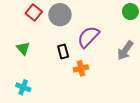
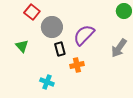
gray circle: (60, 15) -> (52, 27), moved
cyan cross: (23, 87) -> (47, 82), moved

